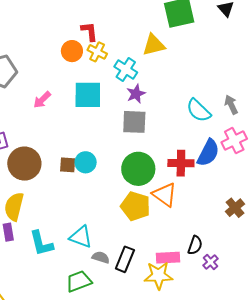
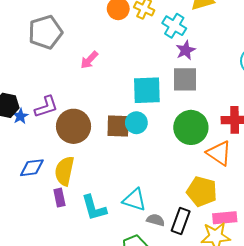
cyan square: (88, 95) -> (147, 90), moved
brown square: (68, 165) -> (118, 126), size x1.4
yellow pentagon: (135, 206) -> (202, 191), moved

